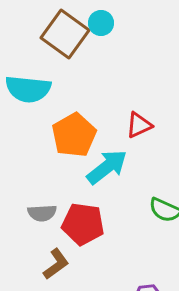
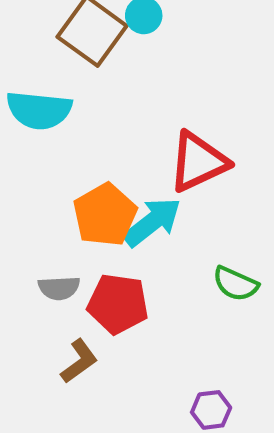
red triangle: (139, 125) -> (198, 162), size x1.6
orange pentagon: (74, 135) -> (105, 215), moved

